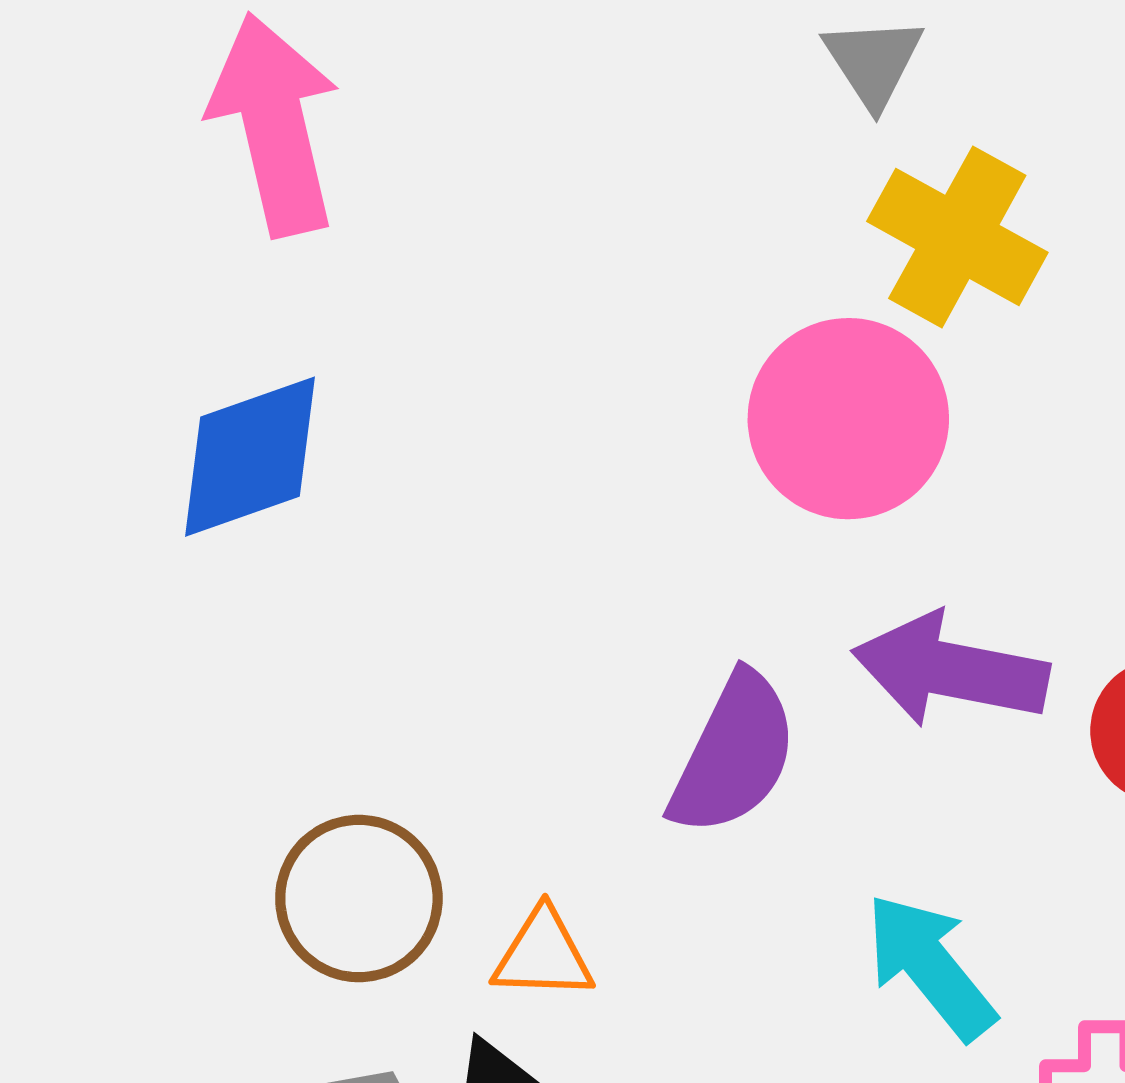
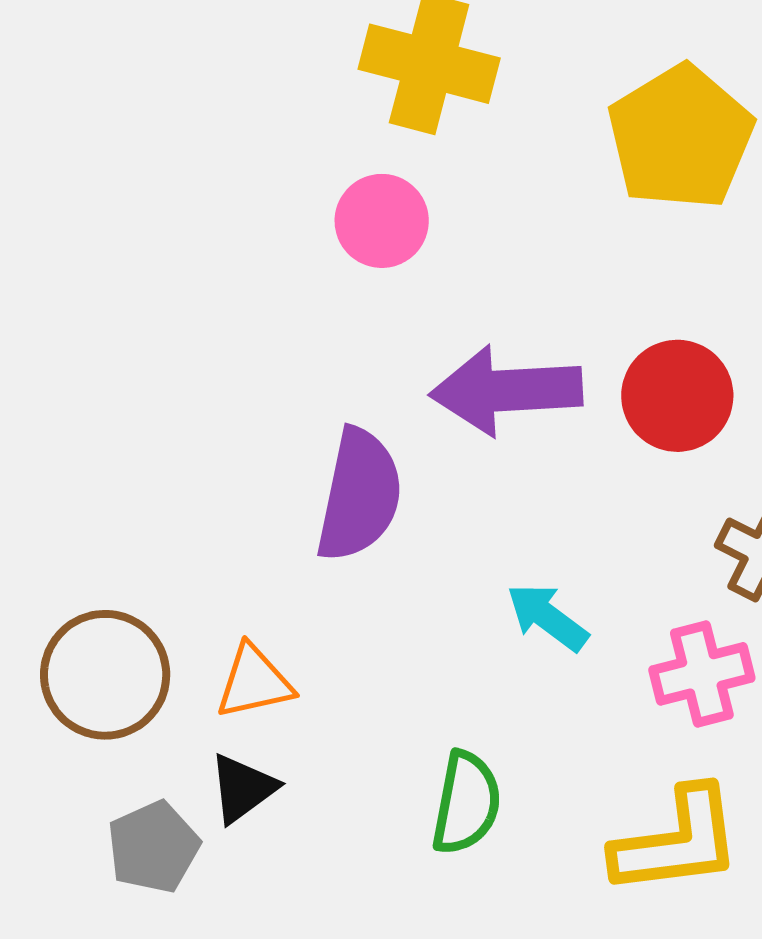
pink circle: (848, 419) -> (382, 221), size x0.6
cyan arrow: (930, 966) -> (547, 617), size x0.7

